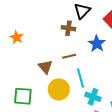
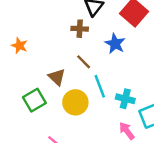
brown line: (69, 56) -> (84, 62), turned 64
green square: (23, 96) -> (34, 100), moved, turned -30
cyan cross: (93, 97) -> (125, 99), moved

